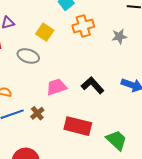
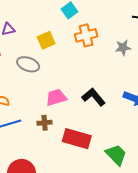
yellow square: (45, 32) -> (46, 40), turned 30
brown cross: (37, 113) -> (45, 123), moved, turned 32

